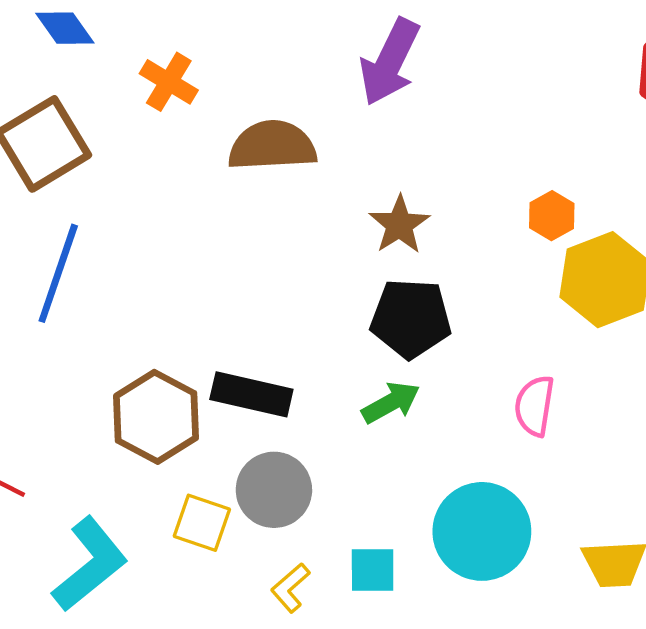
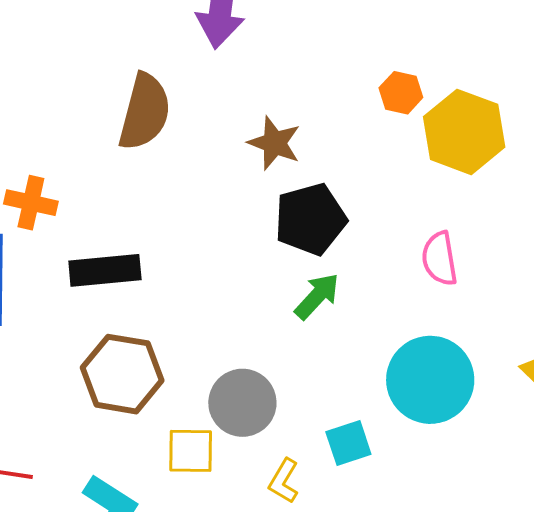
orange cross: (169, 82) -> (31, 203), moved
brown semicircle: (272, 146) -> (145, 112), turned 126
black rectangle: (251, 394) -> (105, 270), moved

